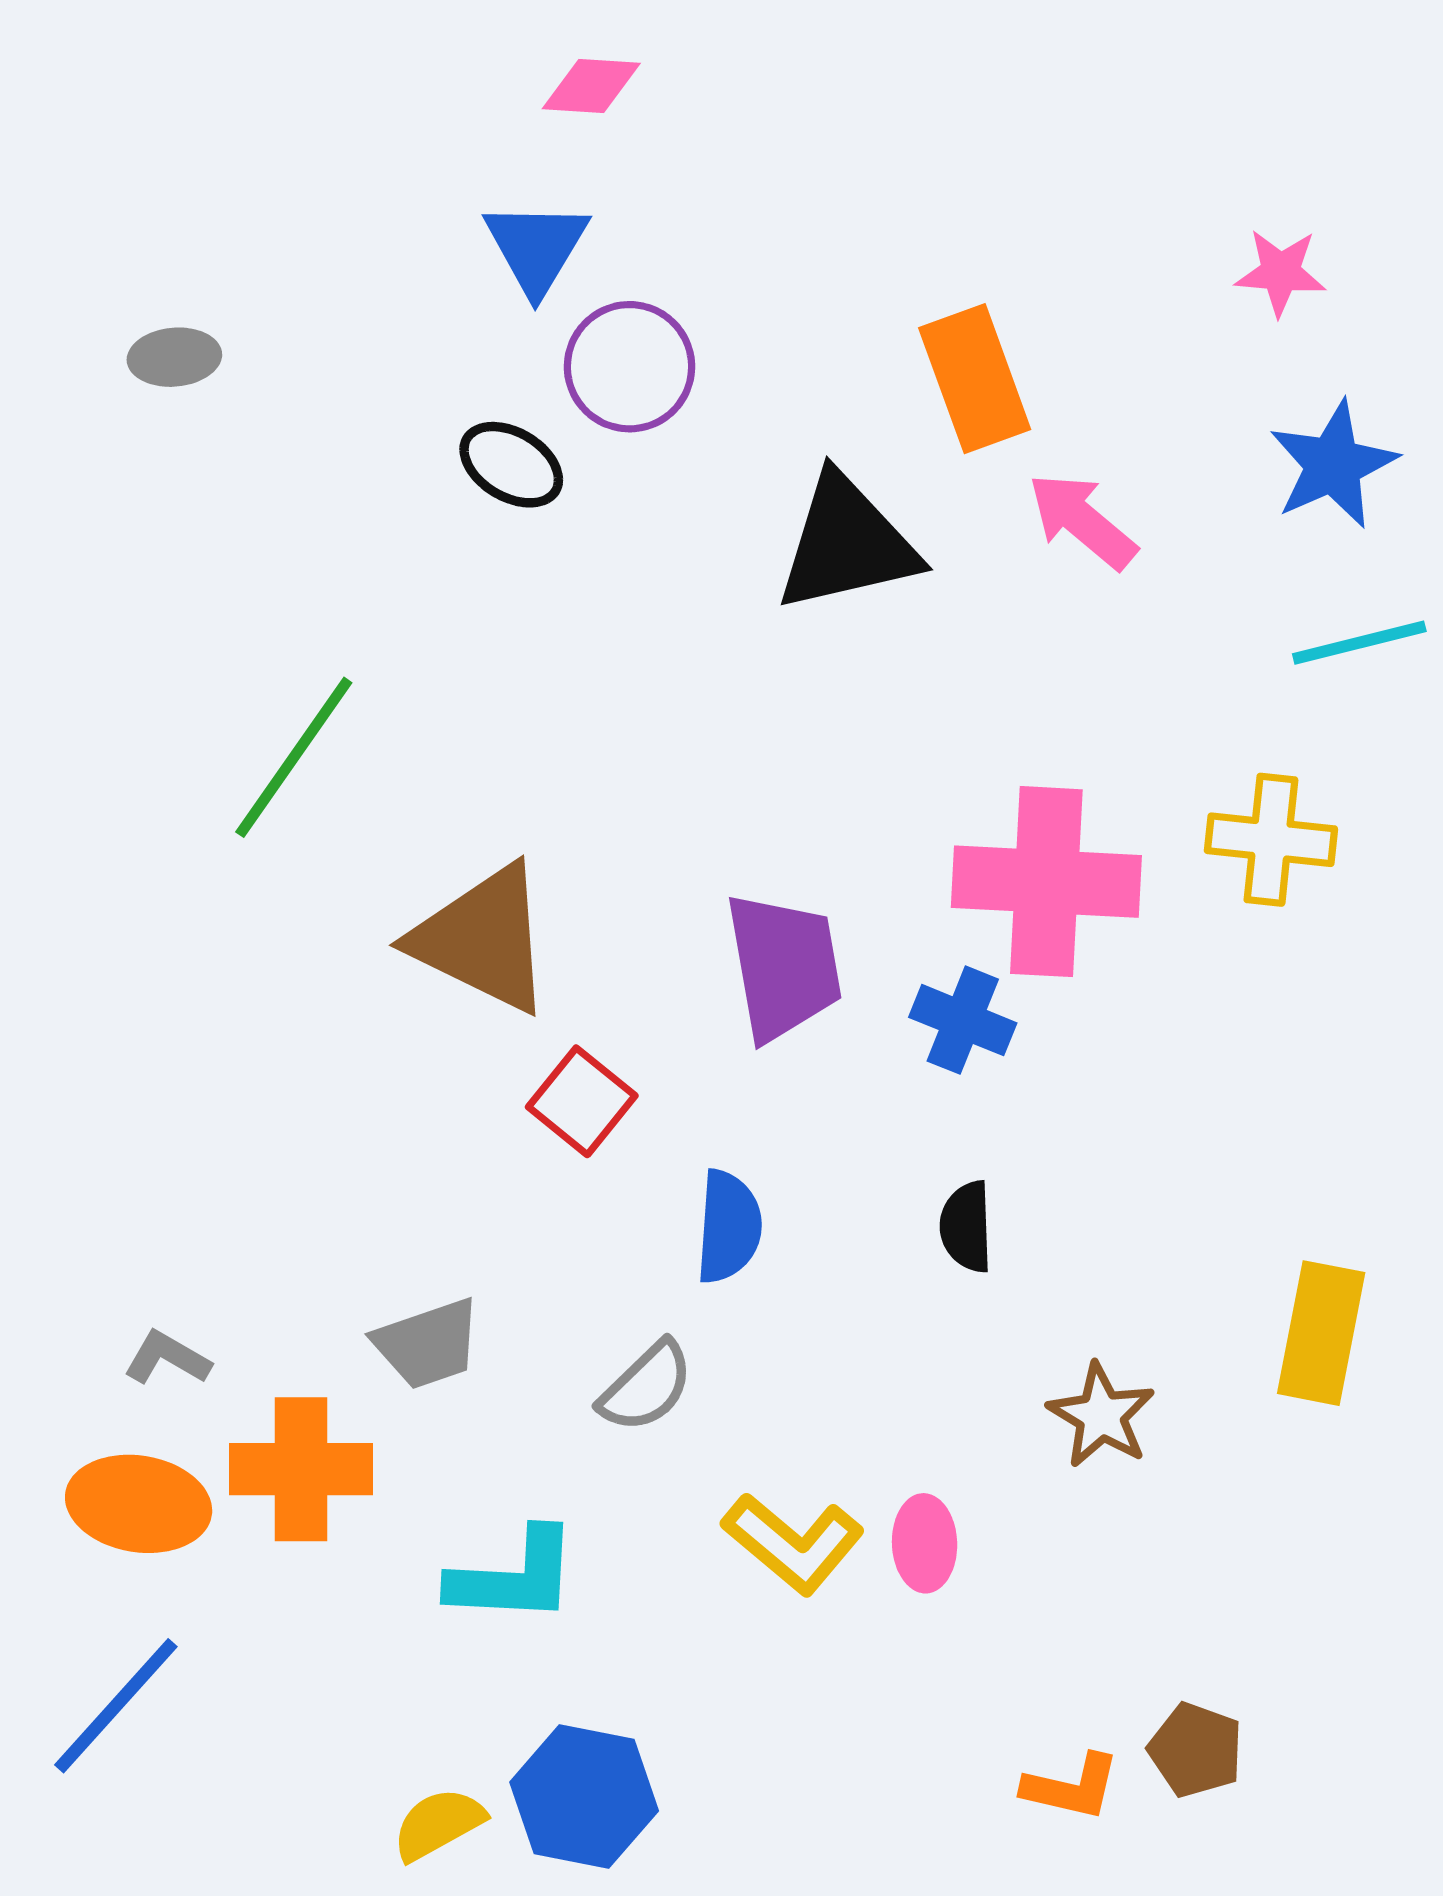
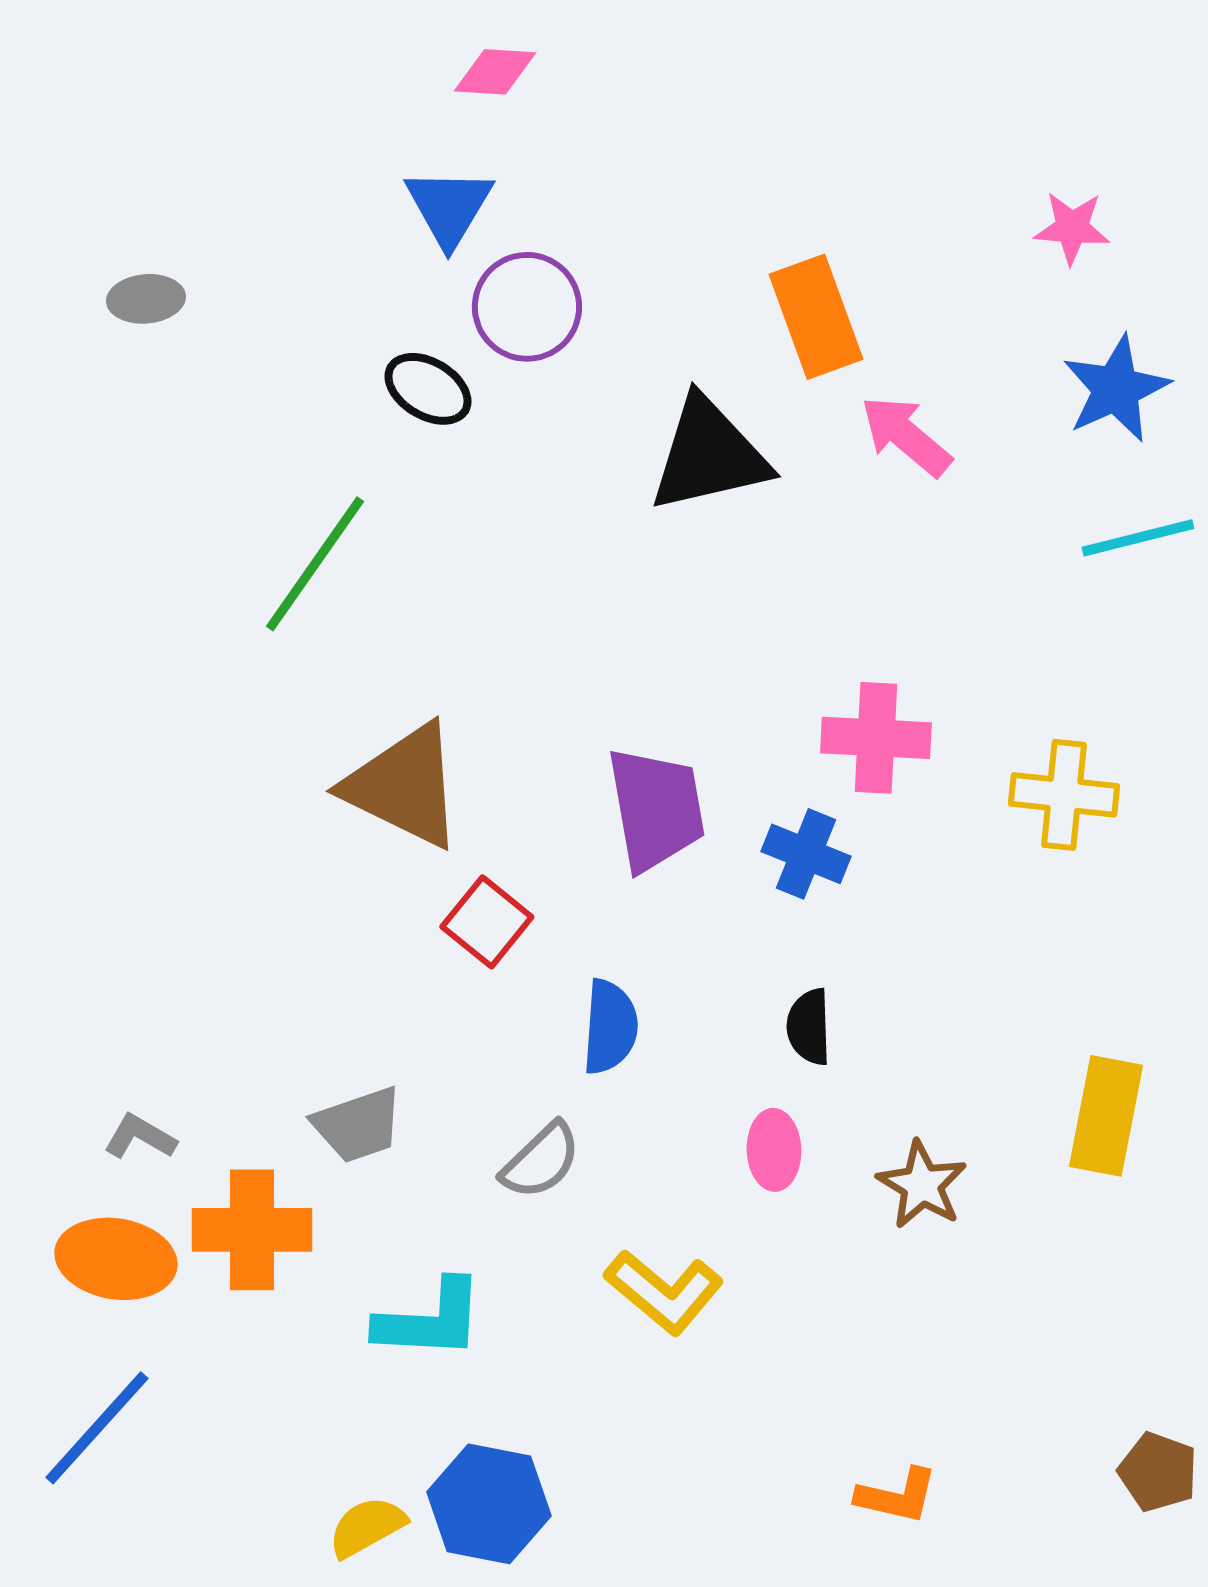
green line: (294, 757) -> (315, 564), moved
yellow cross: (1271, 840) -> (1064, 795), moved
pink cross: (1046, 882) -> (876, 738), size x0.7
pink ellipse: (925, 1543) -> (774, 1150), moved
brown pentagon: (1196, 1750) -> (1158, 1472), moved

